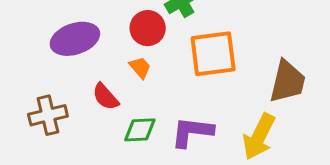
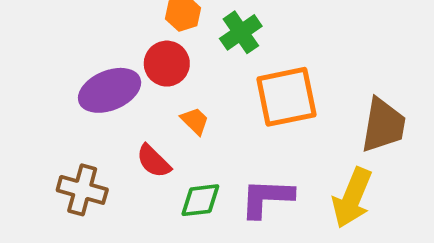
red circle: (148, 28) -> (167, 64), moved
brown cross: (48, 115) -> (82, 190), turned 33

